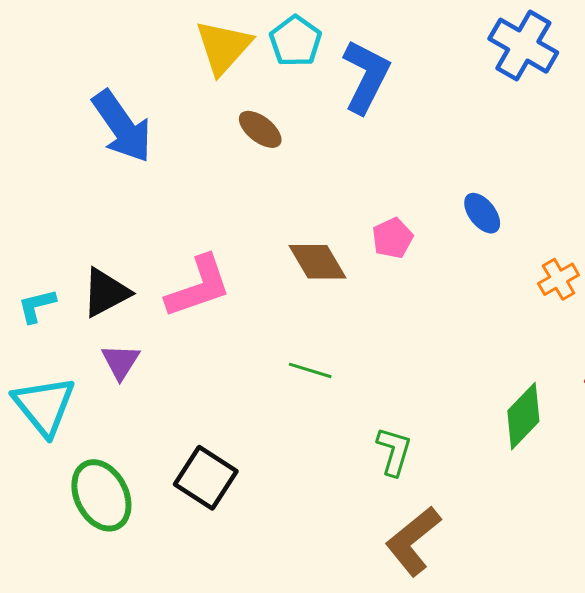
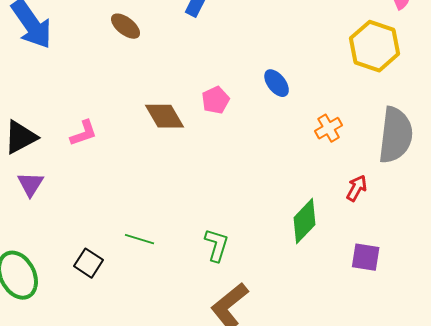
pink L-shape: (198, 287) -> (84, 133), size x0.6
green line: (310, 370) -> (140, 239), moved
black square: (206, 478) -> (89, 263), size x0.7

